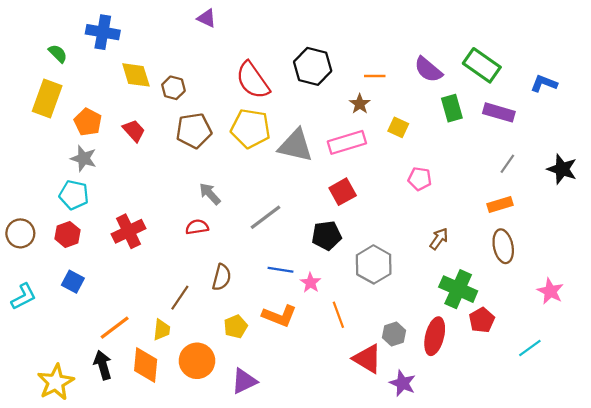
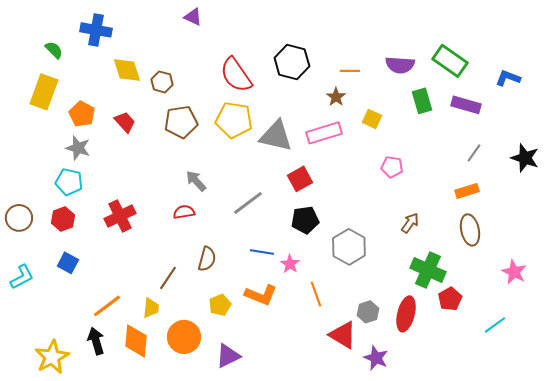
purple semicircle: (428, 70) -> (400, 65), turned -36
red square: (343, 192) -> (300, 179), moved

